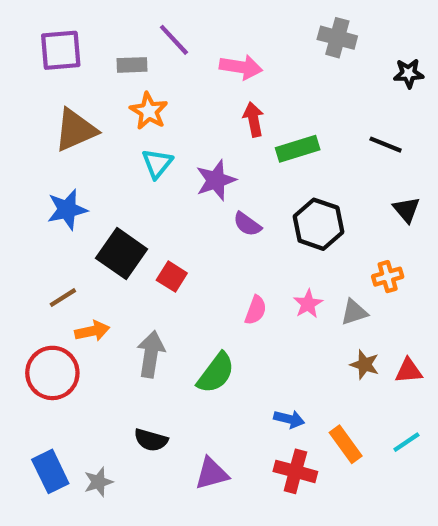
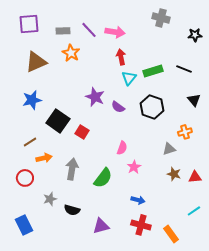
purple line: (174, 40) -> (89, 30), moved
green rectangle: (298, 149) -> (153, 71), moved
cyan triangle: (157, 163) -> (129, 78), moved
purple star: (216, 180) -> (95, 97), moved, turned -30
pink star: (308, 304) -> (134, 167), moved
red circle: (52, 373) -> (25, 178), size x0.7
orange rectangle: (346, 444) -> (171, 234), moved
gray star: (98, 482) -> (50, 199), moved

